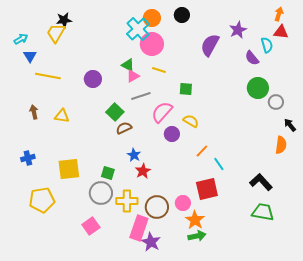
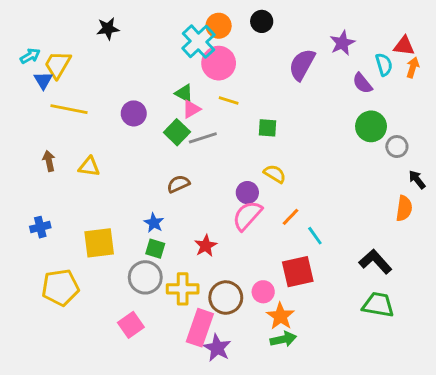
orange arrow: (279, 14) -> (413, 67), moved
black star: (64, 20) -> (108, 29), moved
yellow trapezoid: (56, 33) -> (58, 65), moved
green square: (115, 112) -> (177, 132), moved
pink semicircle: (162, 112) -> (247, 216), moved
blue star: (134, 155) -> (154, 223), moved

